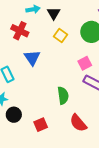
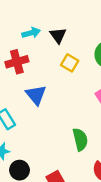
red cross: (20, 31) -> (17, 62), turned -36

